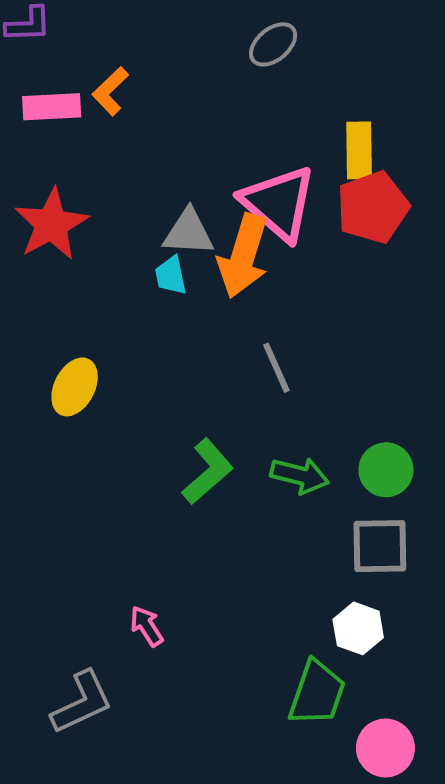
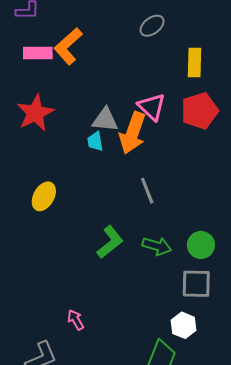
orange L-shape: (110, 91) -> (68, 46), size x1.5
yellow rectangle: (359, 150) -> (195, 63), moved
pink triangle: (279, 203) -> (152, 107), size x0.7

